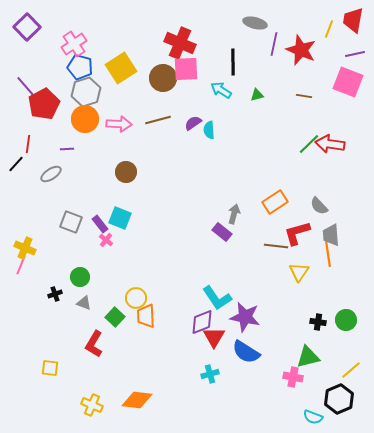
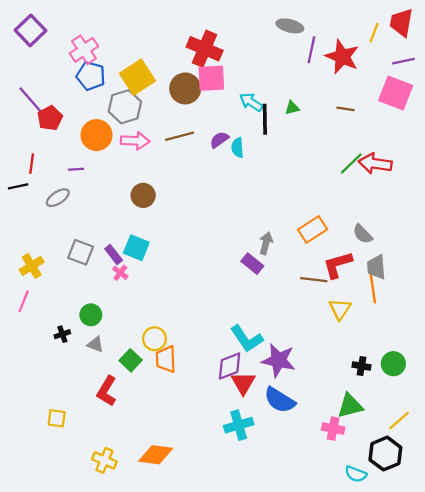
black line: (233, 62) -> (265, 119), moved
gray hexagon: (86, 92) -> (125, 107), moved
red pentagon: (44, 104) -> (50, 118), size x0.7
black line: (16, 164) -> (18, 186), turned 36
yellow cross: (25, 248) -> (32, 266), moved, turned 35
cyan cross: (210, 374) -> (239, 425), size x1.4

